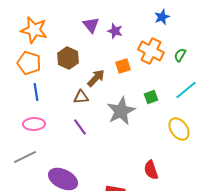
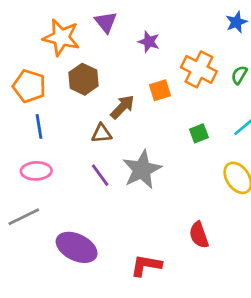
blue star: (162, 17) -> (236, 22), moved
purple triangle: (91, 25) -> (106, 22), moved
orange star: (34, 30) -> (61, 37), moved
gray star: (121, 111) -> (142, 170), moved

